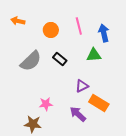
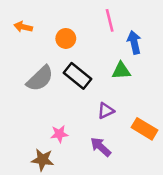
pink line: (79, 26) -> (110, 20), moved
black rectangle: (60, 59) -> (77, 76), size x1.5
orange rectangle: (99, 103) -> (144, 129), moved

